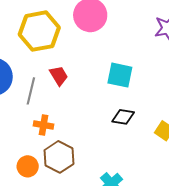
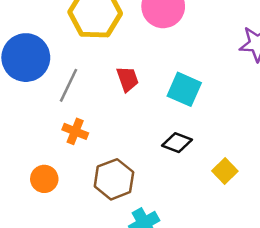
red trapezoid: (59, 76) -> (128, 79), moved
brown hexagon: (59, 157) -> (114, 179), moved

